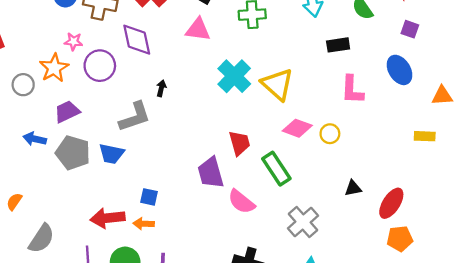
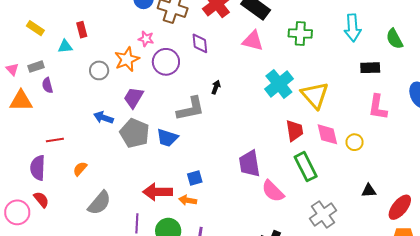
purple diamond: (137, 40) -> (200, 43), size x0.7
purple trapezoid: (67, 112) -> (134, 98), turned -40
pink diamond: (297, 128) -> (327, 134), turned 50
red trapezoid: (239, 143) -> (295, 131), moved
blue square: (149, 197) -> (195, 178), turned -35

